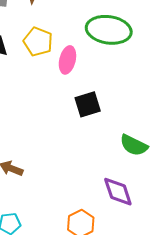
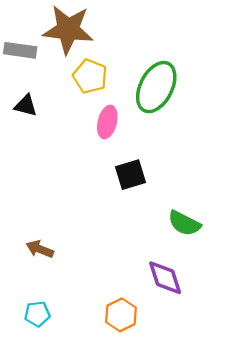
green ellipse: (109, 30) -> (156, 87), turned -72
yellow pentagon: (38, 42) -> (90, 76), moved

